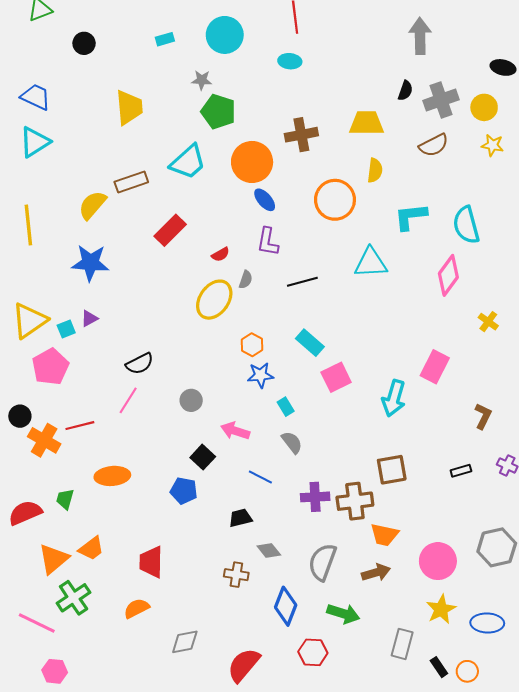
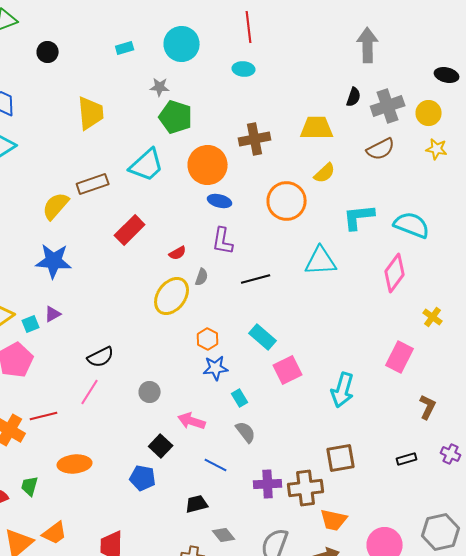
yellow semicircle: (375, 170) -> (325, 173), turned 40
blue ellipse: (265, 200) -> (220, 201), turned -35
cyan semicircle: (466, 225) -> (412, 225), turned 126
pink rectangle: (435, 367) -> (400, 357), moved

